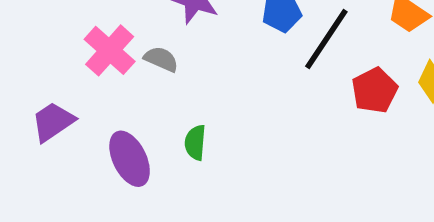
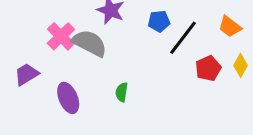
gray semicircle: (161, 59) -> (90, 43), size x1.8
green semicircle: (195, 143) -> (122, 92), moved

